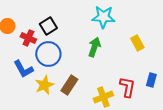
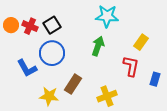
red cross: (28, 38) -> (30, 26), moved
yellow rectangle: (137, 43) -> (141, 42), turned 63
yellow star: (44, 85) -> (49, 96), moved, turned 30
red L-shape: (127, 87) -> (131, 66), moved

